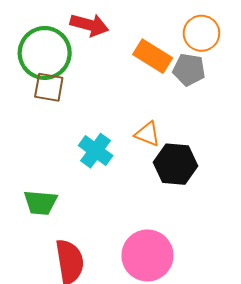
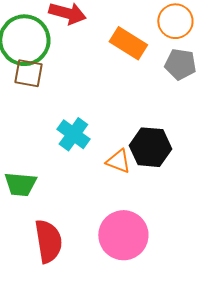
gray pentagon: (189, 70) -> (180, 64), moved
orange triangle: (147, 134) -> (118, 161), moved

